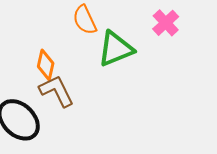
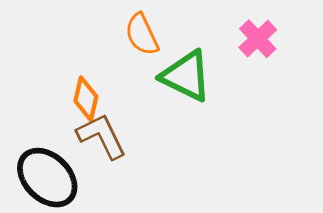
green triangle: (116, 49) -> (186, 76), turned 48

